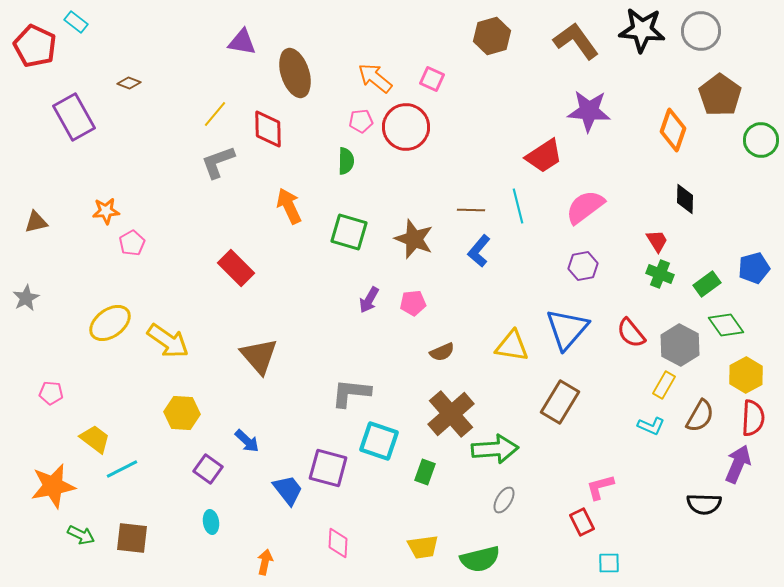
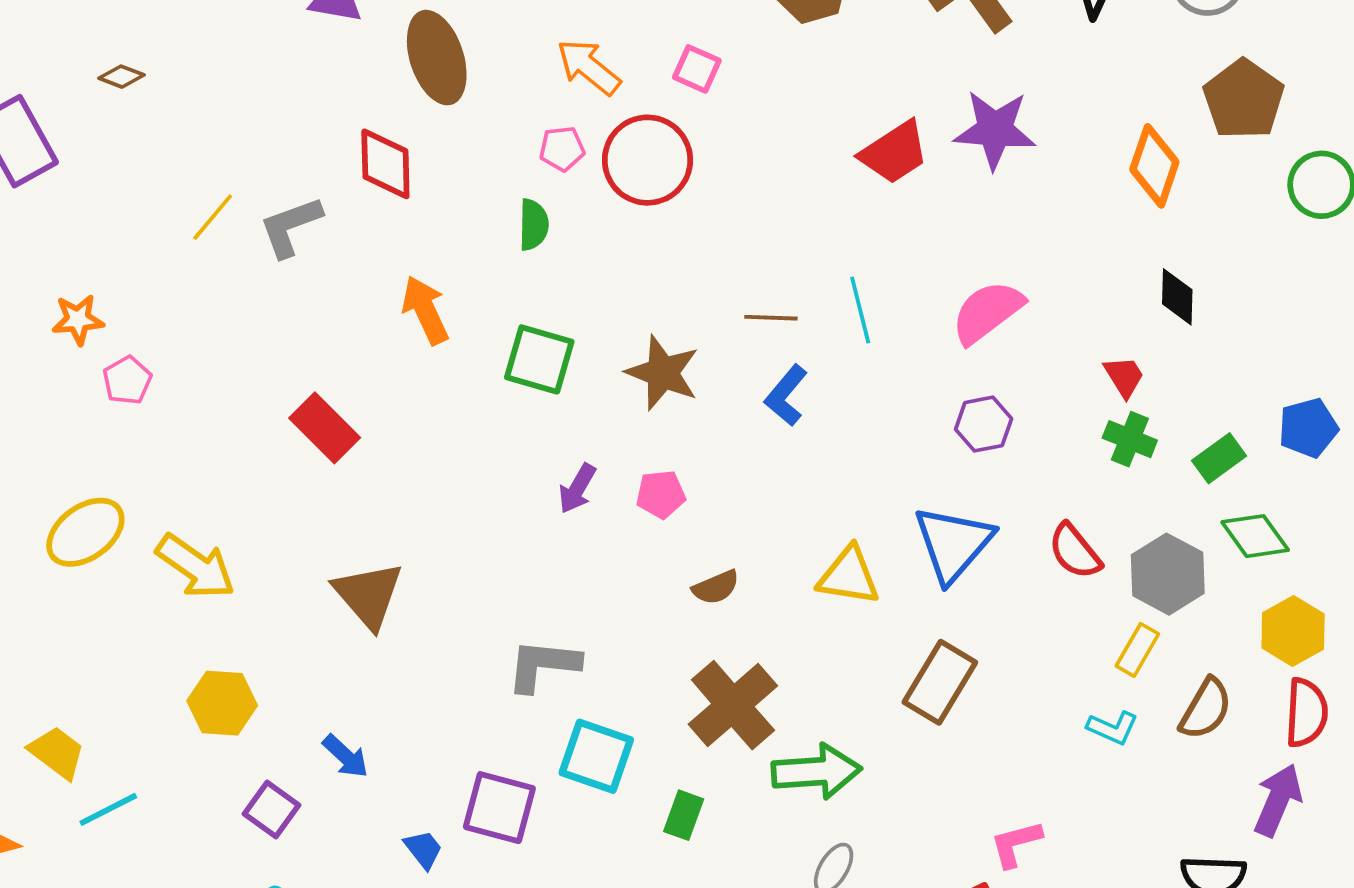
yellow line: (215, 114) -> (213, 217), moved
red trapezoid: (544, 156) -> (894, 152), moved
blue trapezoid: (288, 490) -> (423, 849), size x0.7

